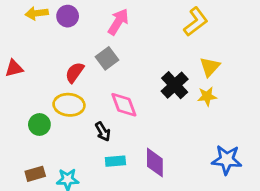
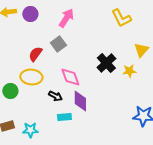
yellow L-shape: (196, 22) -> (121, 18), turned 100
yellow triangle: (210, 67) -> (141, 50), moved
black arrow: (103, 132) -> (55, 96), turned -32
purple diamond: (155, 163) -> (80, 101), moved

